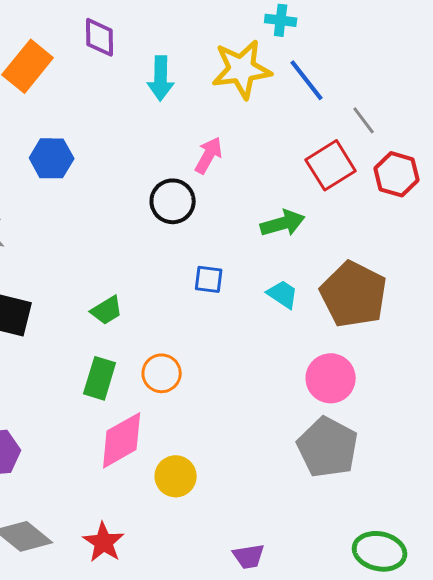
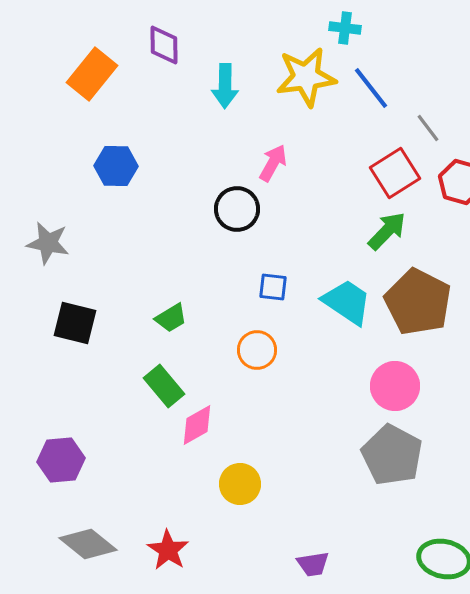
green arrow: (283, 223) -> (387, 231), moved, turned -30
cyan trapezoid: (283, 294) -> (347, 302), size x1.6
orange circle: (162, 373) -> (257, 350), moved
green rectangle: (100, 378) -> (164, 386), turned -57
pink diamond: (122, 440) -> (197, 425), moved, size x0.7

